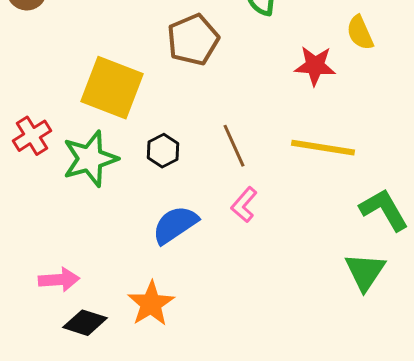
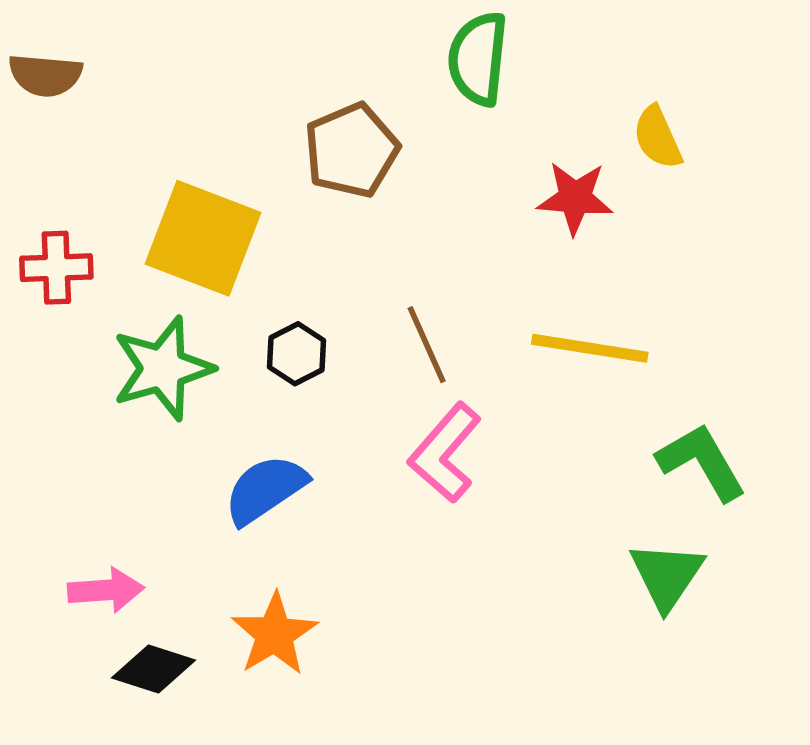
red cross: (32, 136) -> (56, 268), moved, turned 30
pink L-shape: (244, 205) -> (445, 453), size x1.5
blue semicircle: (175, 225) -> (265, 489), moved

